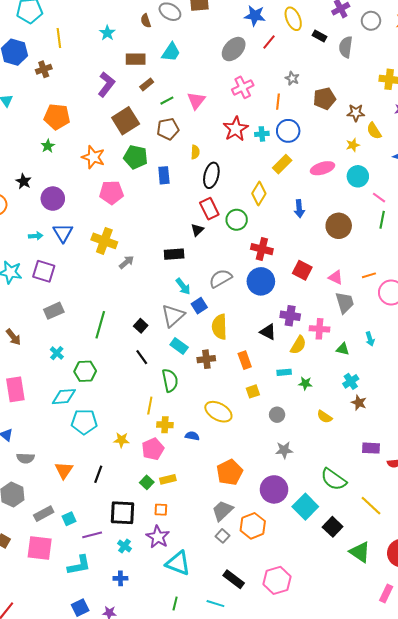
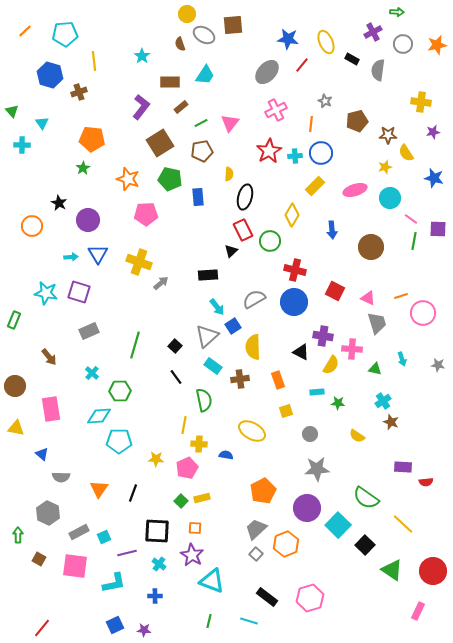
gray star: (284, 450) -> (317, 469), size x1.4

